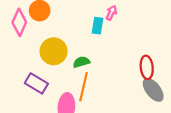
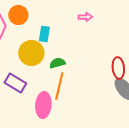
pink arrow: (111, 13) -> (85, 17), turned 64
cyan rectangle: (97, 26) -> (44, 34), moved

